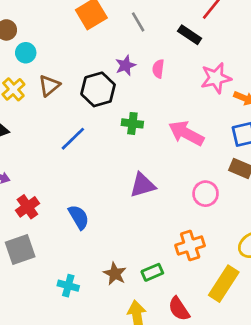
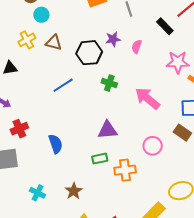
brown triangle: (49, 86) -> (54, 43), turned 42
orange cross: (190, 245) -> (125, 170), moved
green rectangle: (152, 272) -> (100, 159), moved

